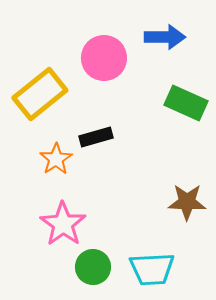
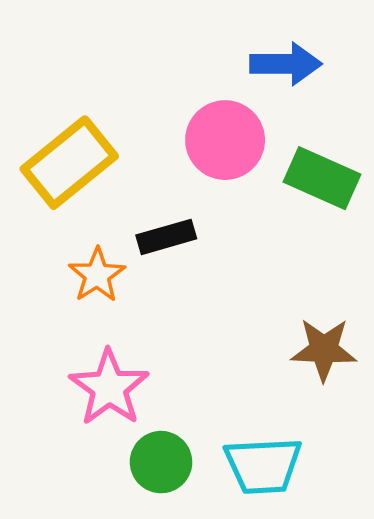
pink circle: (104, 58) -> (225, 140), moved

